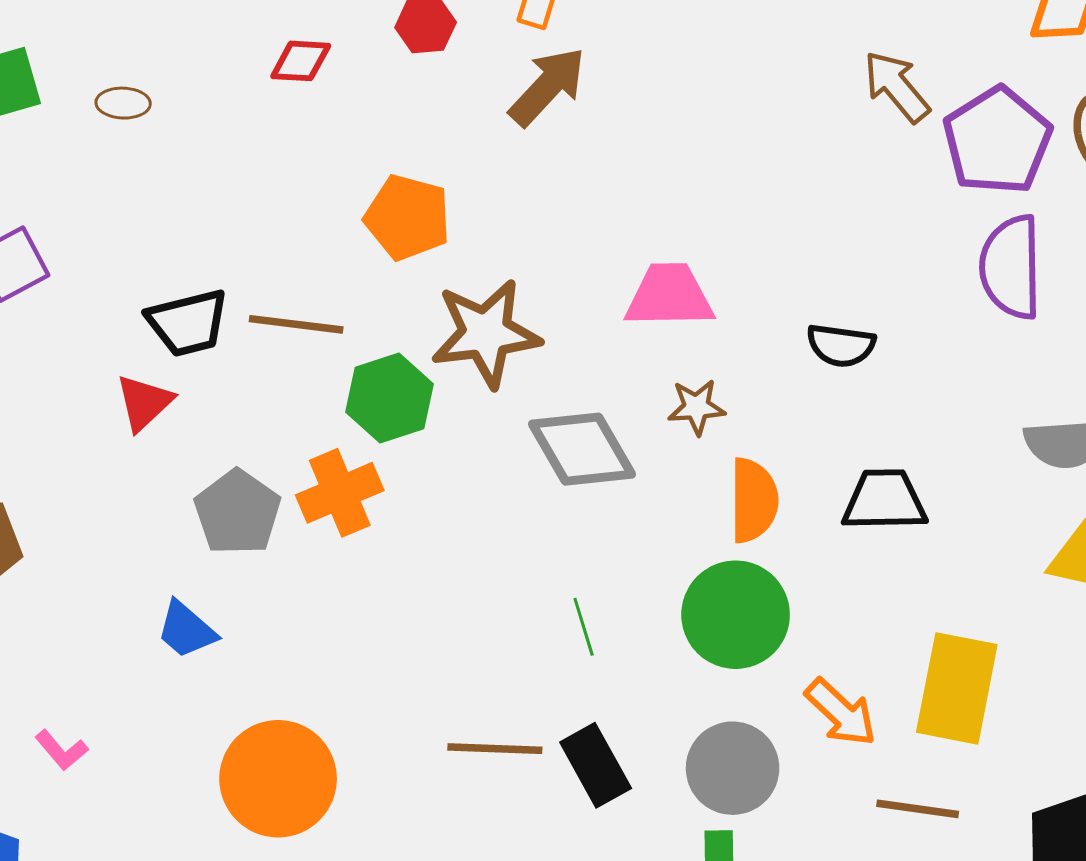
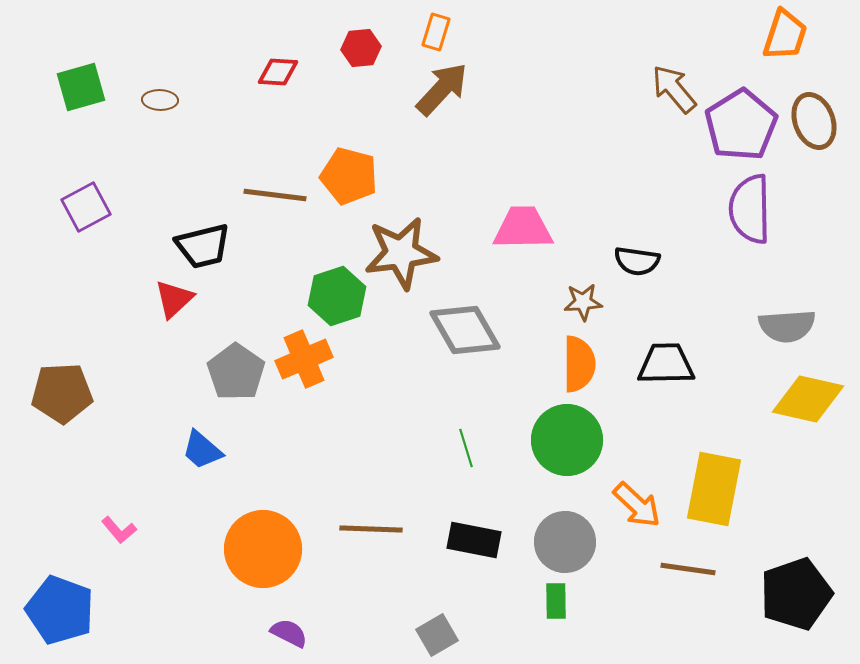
brown line: (296, 324) -> (275, 195), moved
brown star: (696, 407) -> (583, 302), moved
brown line: (495, 749) -> (371, 529), moved
black rectangle: (596, 765) -> (474, 540), turned -50

